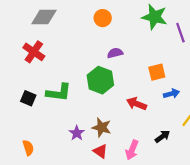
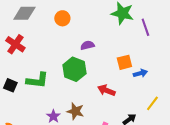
orange circle: (103, 18) -> (62, 18), moved
blue arrow: (171, 94) -> (140, 73), moved

